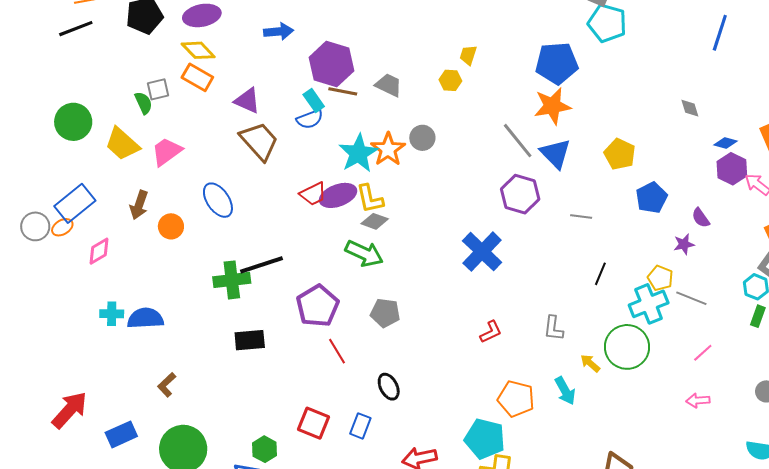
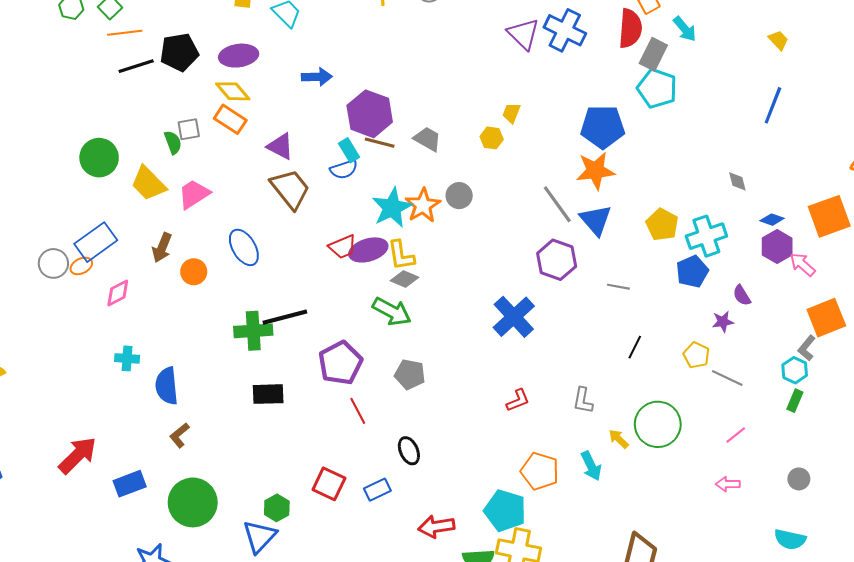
black line: (76, 29) -> (136, 66), moved
cyan cross: (649, 304) -> (706, 236), moved
blue semicircle: (145, 318) -> (167, 386), moved, turned -96
blue rectangle: (360, 426) -> (377, 490), turned 40

